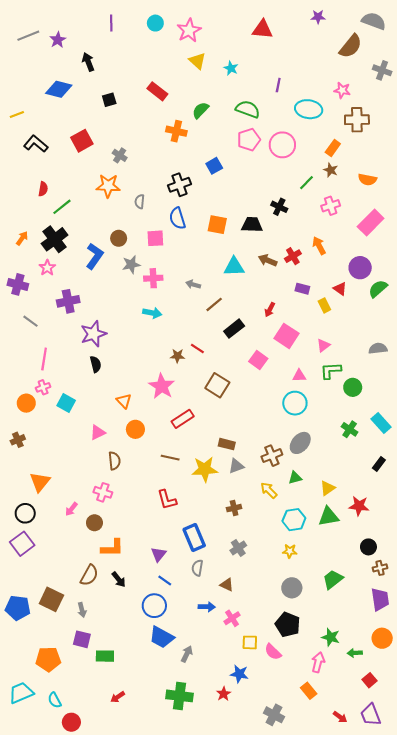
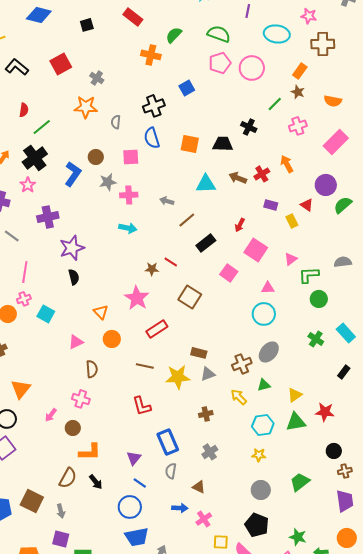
green L-shape: (331, 371) -> (309, 275), moved
blue trapezoid: (162, 637) -> (137, 537), turned -40

